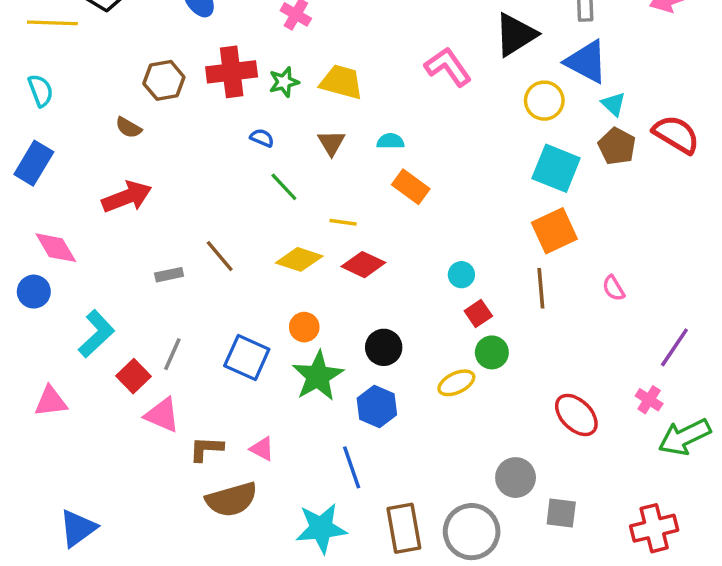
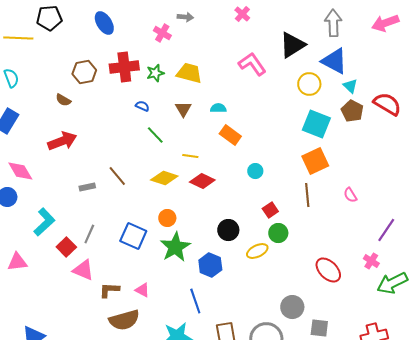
cyan circle: (461, 275) -> (255, 171), moved
black circle: (384, 347) -> (228, 230), moved

